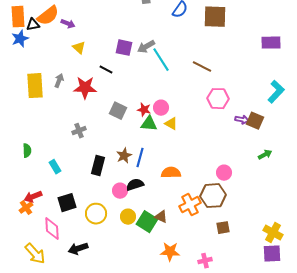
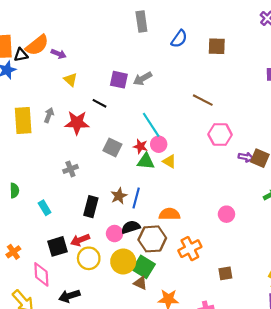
brown square: (215, 17) -> (217, 46), size x0.7
cyan line: (161, 60) -> (151, 125), moved
brown hexagon: (213, 196) -> (152, 239), moved
red arrow: (33, 197) -> (80, 240), moved
yellow circle: (128, 217) -> (123, 262), size x1.5
brown triangle: (161, 217) -> (140, 283), moved

